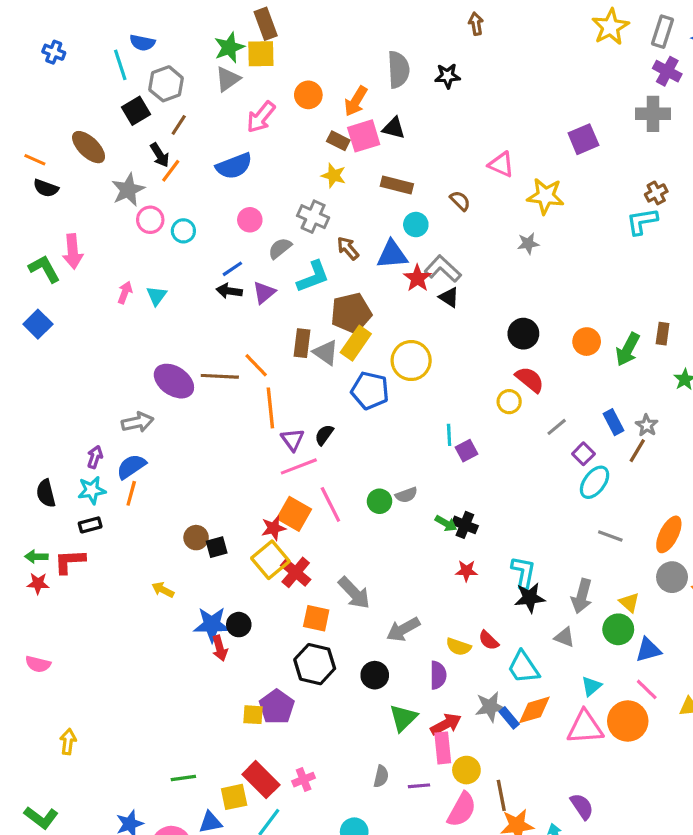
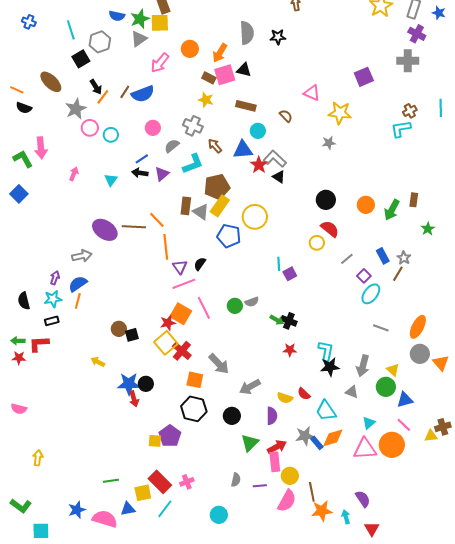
blue semicircle: (142, 43) -> (117, 16), moved
brown line: (179, 125) -> (125, 92), moved
cyan triangle: (157, 296) -> (111, 180), moved

